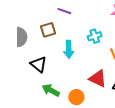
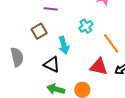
gray semicircle: (21, 37) -> (17, 57), moved
black triangle: (39, 64) -> (52, 64), moved

